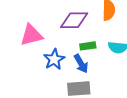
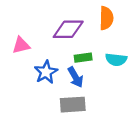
pink triangle: (31, 35) -> (21, 45), size x0.7

